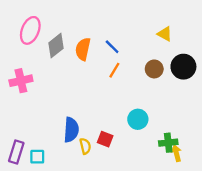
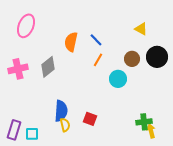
gray diamond: (56, 46) -> (48, 67), moved
cyan circle: (138, 119) -> (118, 79), moved
yellow semicircle: (85, 146) -> (65, 125), moved

